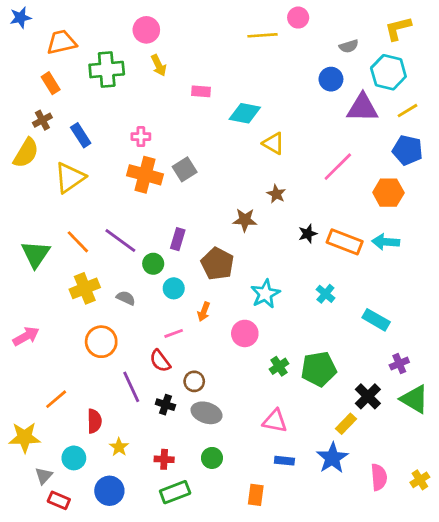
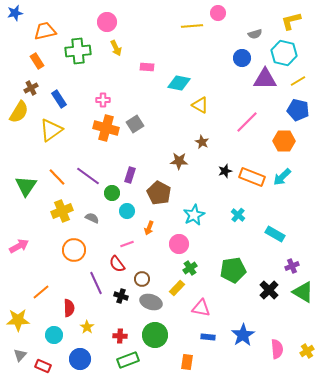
cyan arrow: (386, 242) -> (282, 177), turned -48
green cross: (279, 366) -> (190, 268), moved
yellow rectangle: (346, 424) -> (177, 288), moved
green circle: (212, 458) -> (155, 335), size x1.6
gray triangle: (44, 476) -> (20, 355), moved

